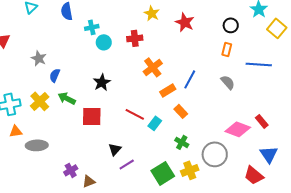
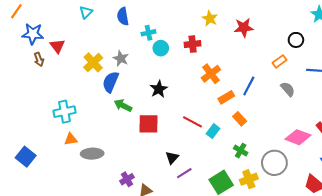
red star: (185, 22) -> (244, 28), turned -30
black circle: (231, 25) -> (296, 40), moved
orange rectangle: (227, 49) -> (280, 61), moved, turned 40
gray star: (39, 58) -> (121, 58), moved
blue semicircle: (55, 75) -> (111, 82), size x1.5
yellow cross: (40, 101) -> (93, 62), moved

